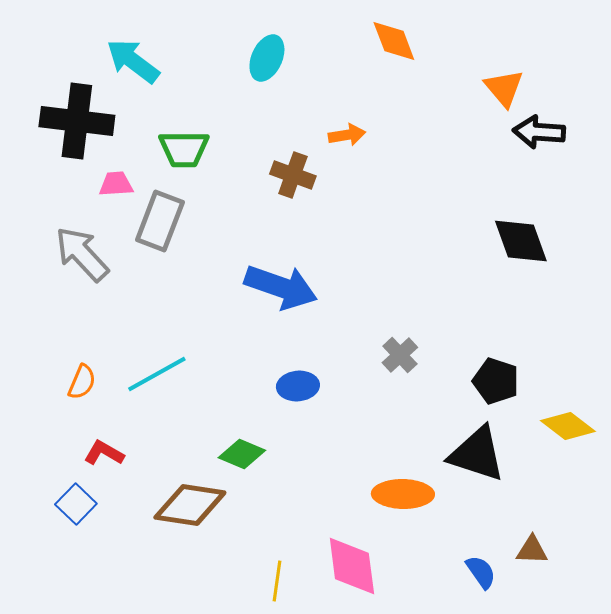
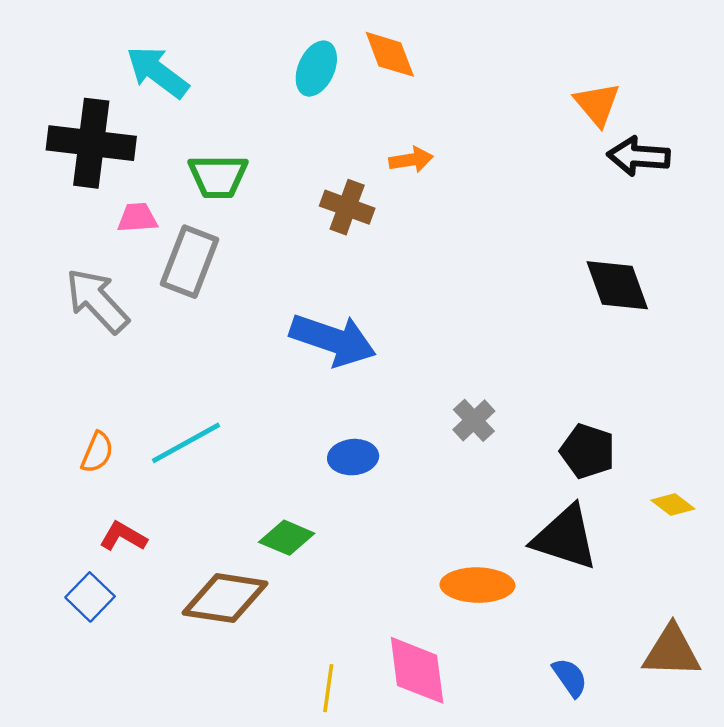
orange diamond: (394, 41) -> (390, 54), moved
yellow diamond: (568, 426) -> (673, 504), size x0.7
brown triangle: (532, 550) -> (672, 651), moved, size x1.6

